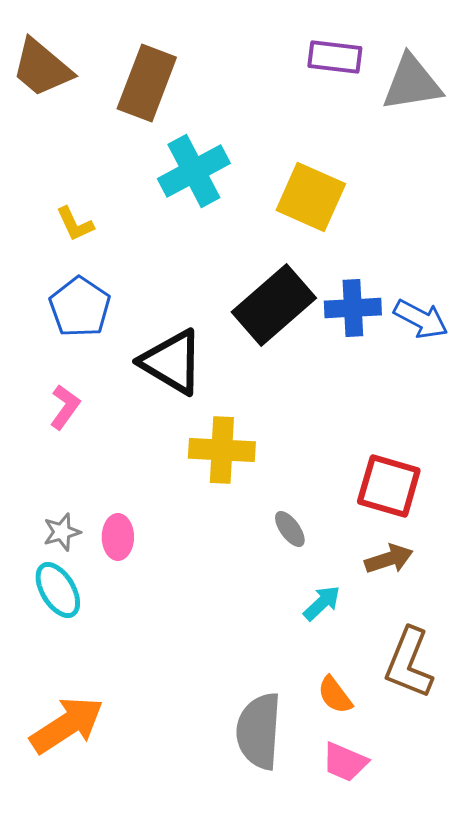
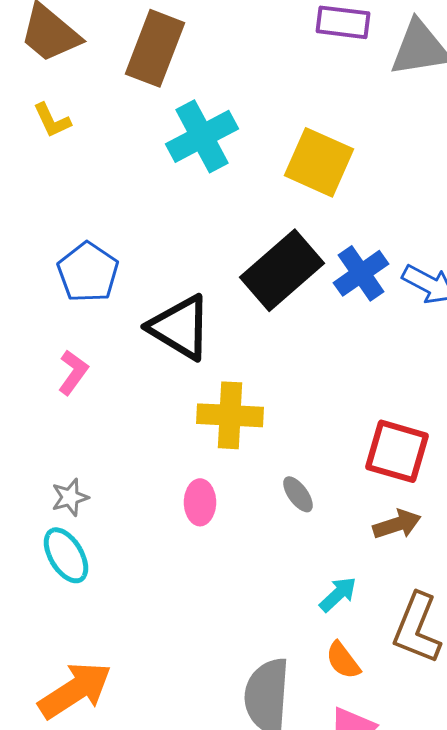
yellow L-shape: (75, 224) -> (52, 120), moved
blue cross: (353, 308) -> (361, 273), turned -32
pink ellipse: (118, 537) -> (200, 502), moved
cyan arrow: (322, 603) -> (338, 594), moved

